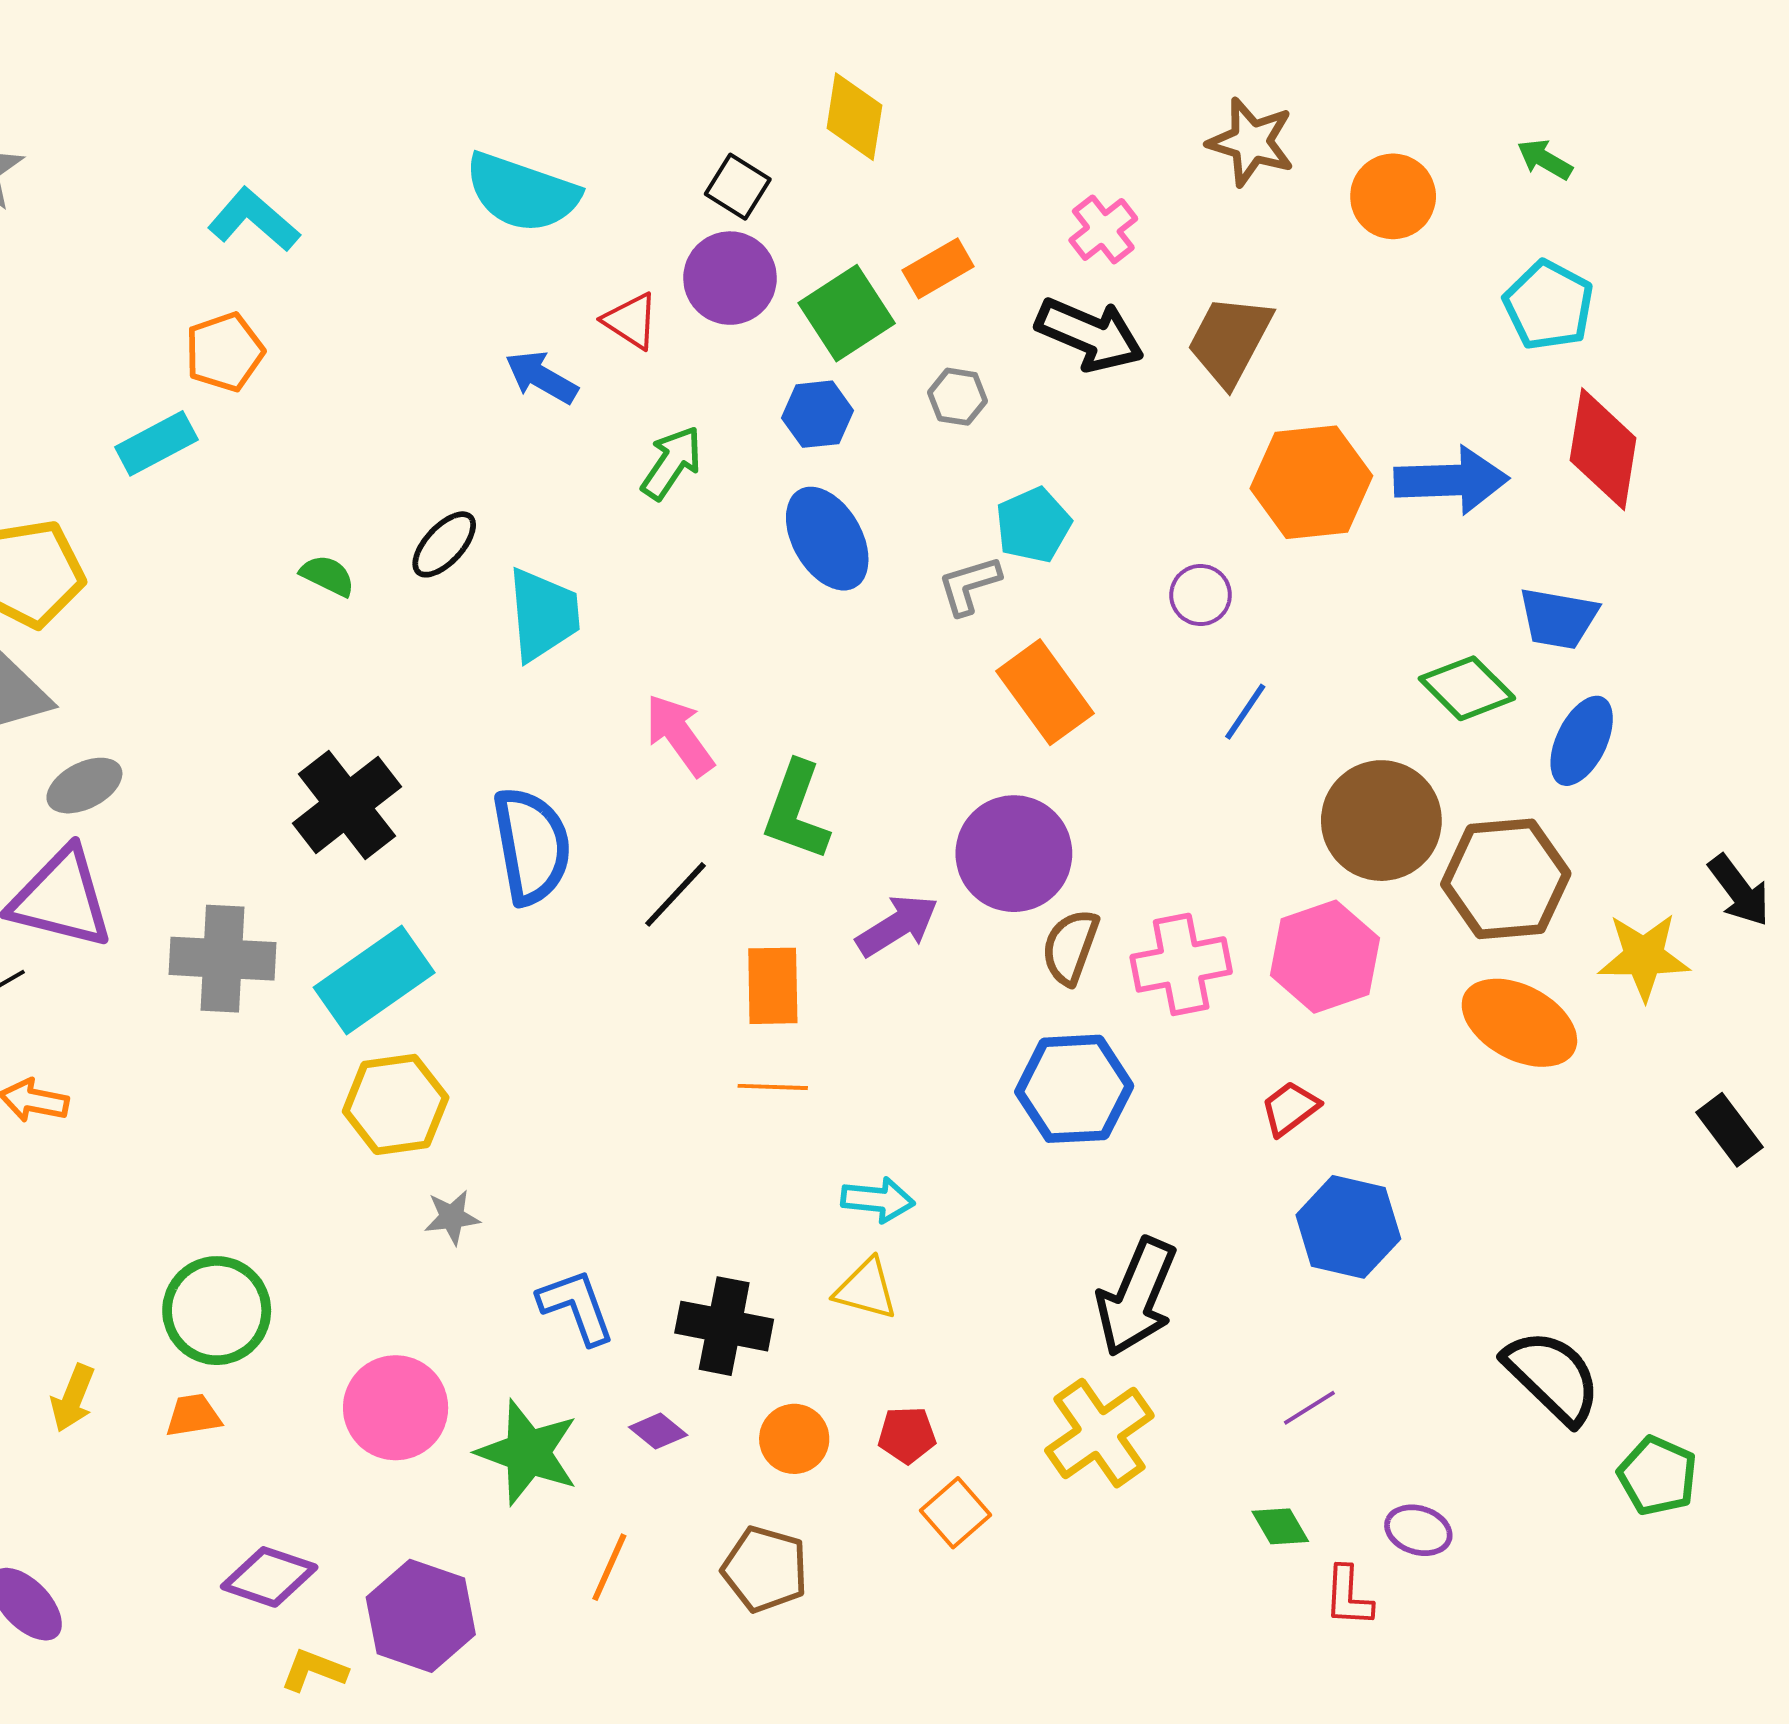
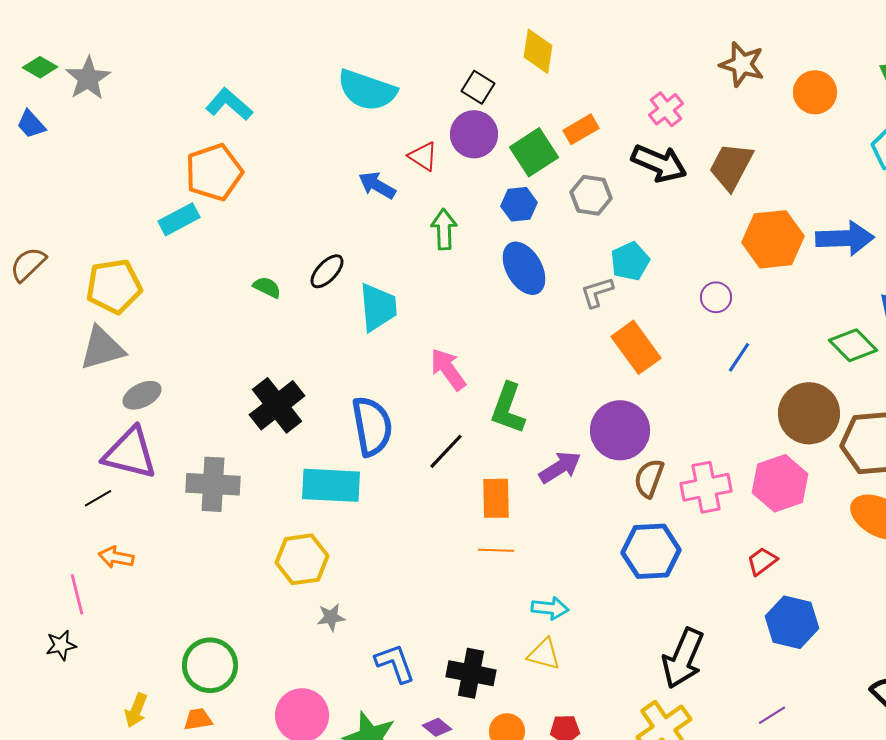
orange pentagon: (224, 352) -> (214, 172), size x1.4
gray hexagon: (957, 397) -> (591, 195), size x1.4
green arrow: (672, 463) -> (444, 229), turned -36
cyan rectangle: (374, 980) -> (331, 485), moved, turned 38

